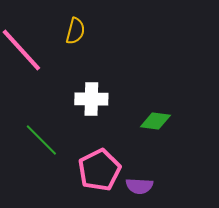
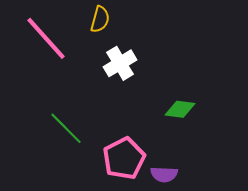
white cross: (91, 99) -> (120, 63), moved, turned -32

